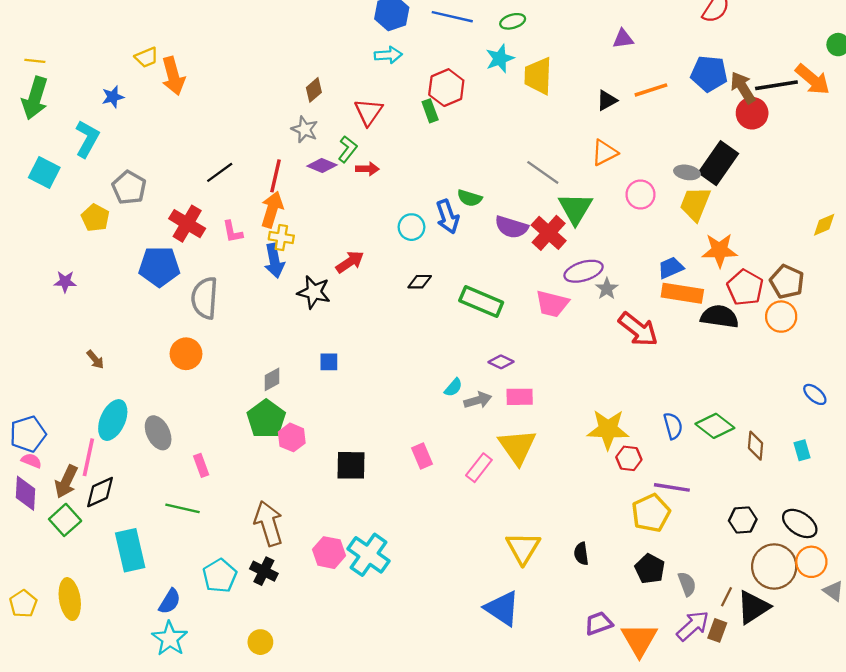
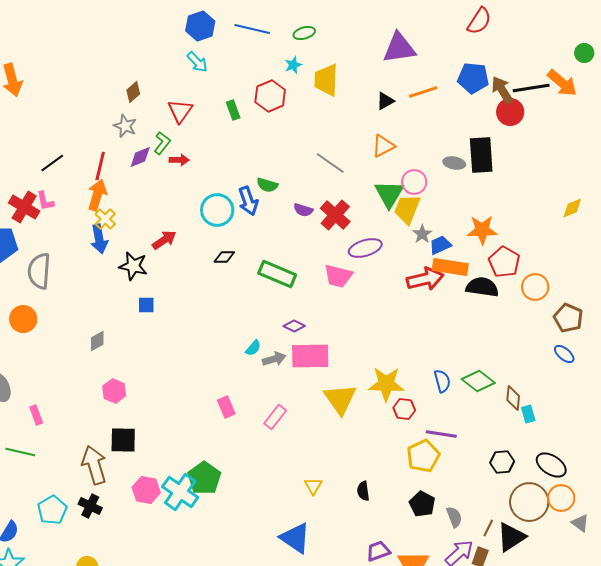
purple triangle: (623, 39) -> (399, 48), size x1.8
cyan arrow: (388, 55) -> (197, 62), turned 50
cyan star: (500, 59) -> (293, 65), size x0.7
red hexagon: (446, 88) -> (270, 96), moved
black rectangle: (718, 163) -> (481, 155), turned -39
purple diamond: (322, 165) -> (140, 157), turned -45
yellow trapezoid: (695, 204) -> (407, 209), moved
green triangle: (575, 208) -> (389, 194), moved
cyan circle: (411, 227) -> (217, 210), size x1.4
purple semicircle: (511, 227) -> (303, 210), size x0.7
pink L-shape: (232, 232) -> (45, 201), moved
yellow cross: (281, 238) -> (105, 219), turned 35
brown pentagon: (787, 282) -> (568, 318), moved
gray star: (607, 289) -> (422, 234), moved
red arrow: (638, 329) -> (425, 279), moved, turned -51
blue square: (329, 362) -> (146, 305), moved
pink rectangle: (520, 397) -> (310, 356), size x1.6
green pentagon: (266, 419) -> (204, 478), moved
yellow triangle: (517, 447) -> (340, 399), moved
cyan rectangle: (802, 450) -> (528, 414), moved
black square: (351, 465) -> (123, 440), moved
yellow triangle: (523, 548) -> (313, 486), size x0.6

